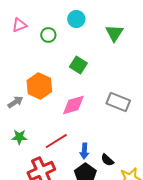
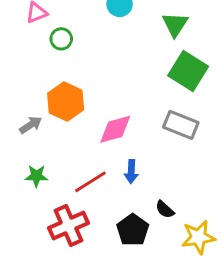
green circle: (48, 35) -> (61, 39), moved
green square: (78, 65) -> (188, 71), moved, size x1.5
blue arrow: (84, 151) -> (131, 172), moved

